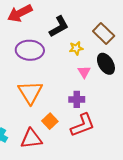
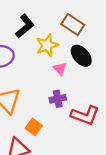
yellow star: (76, 48) -> (47, 45), size x1.5
red L-shape: (83, 125) -> (85, 115), moved, turned 52

